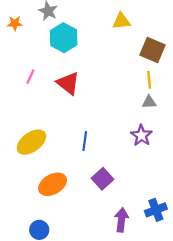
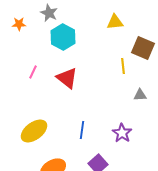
yellow line: (149, 80) -> (123, 66), moved
purple star: (141, 135) -> (122, 133), moved

